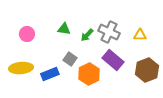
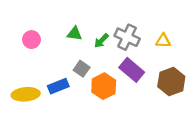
yellow ellipse: (21, 68) -> (26, 94), moved

